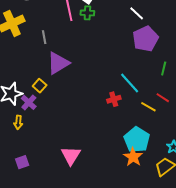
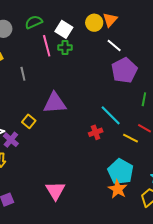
purple triangle: (58, 63) -> (55, 103), moved, turned 30
yellow square: (40, 86) -> (29, 121), moved

